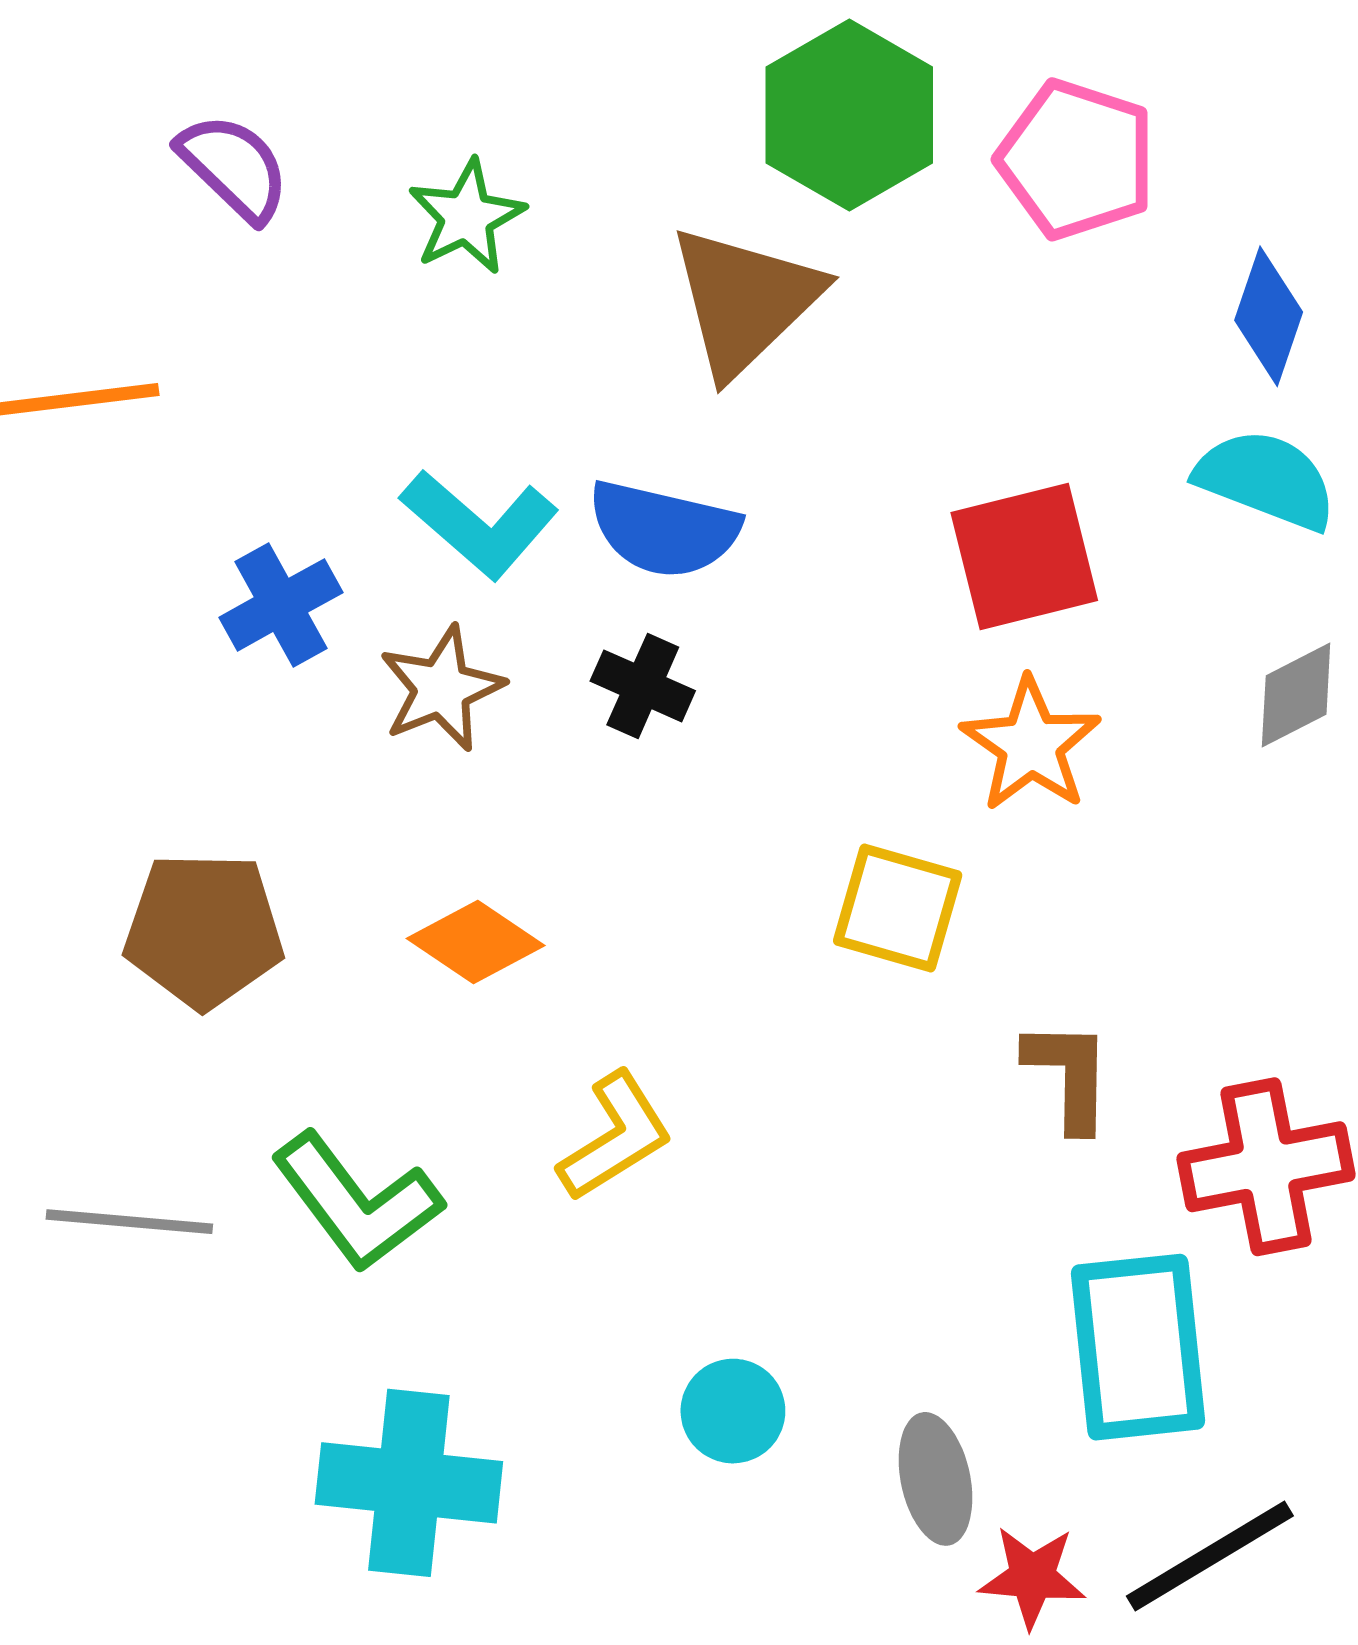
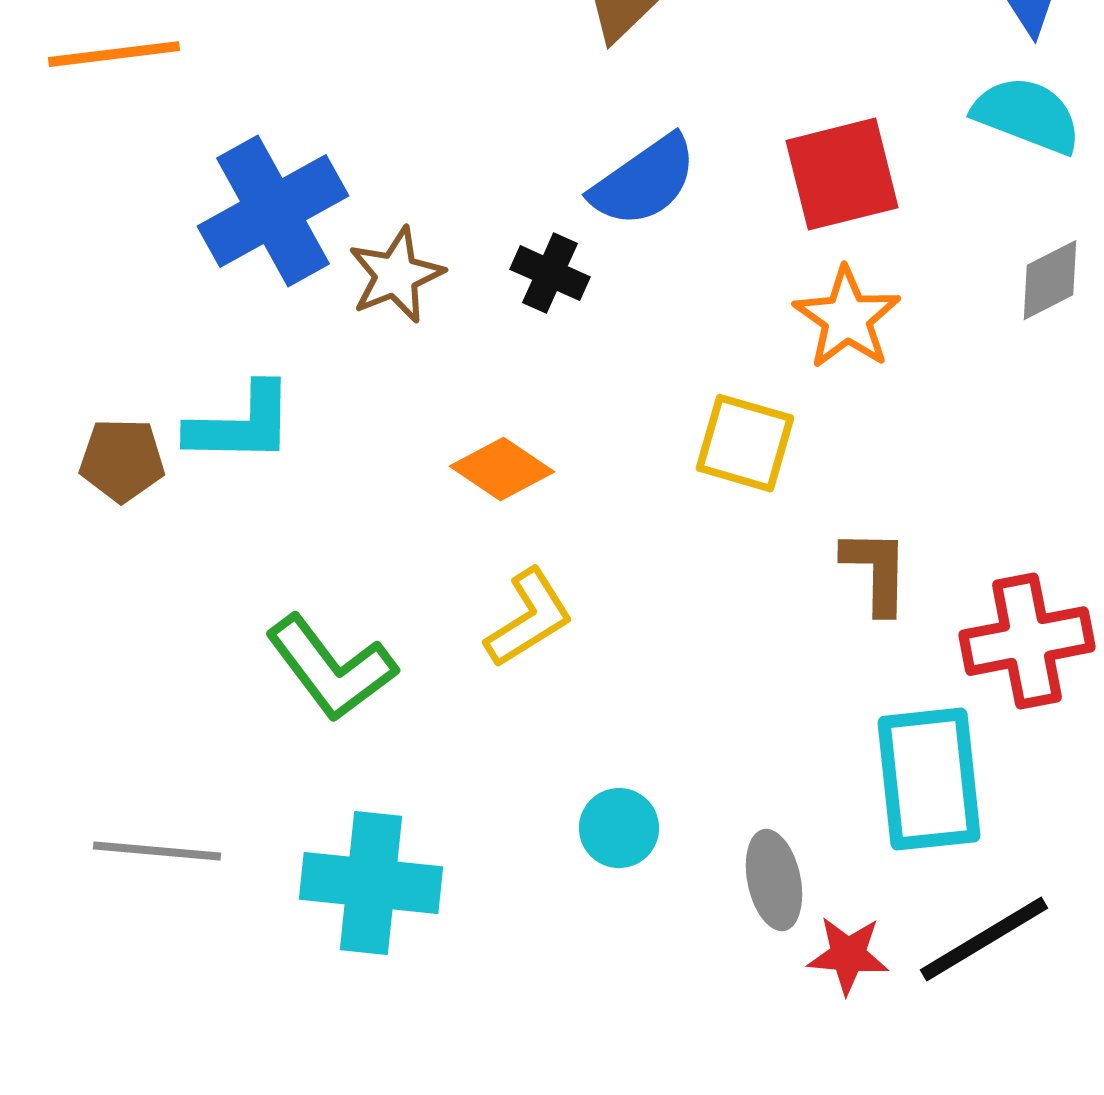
cyan L-shape: (480, 524) -> (241, 424), moved, turned -40
blue semicircle: (664, 529) -> (644, 181), moved, turned -48
blue cross: (281, 605) -> (273, 211), size x1.6
brown pentagon: (204, 930) -> (122, 460), moved, size x0.7
orange diamond: (476, 942) -> (502, 469), moved
gray line: (129, 1222) -> (157, 851), moved

